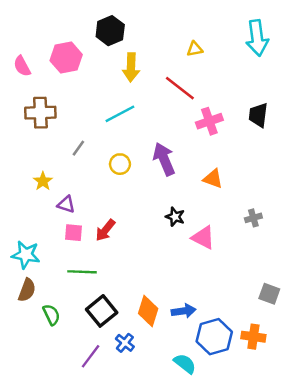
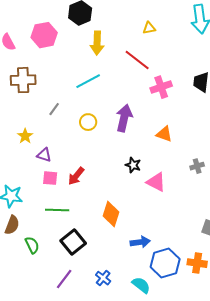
purple arrow: (164, 159) -> (124, 118), turned 36
orange diamond: (148, 311) -> (111, 214), moved
blue cross: (125, 343) -> (103, 278), moved

